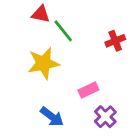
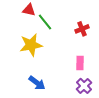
pink rectangle: (88, 90) -> (80, 63), moved, turned -64
purple cross: (105, 117) -> (84, 86), moved

